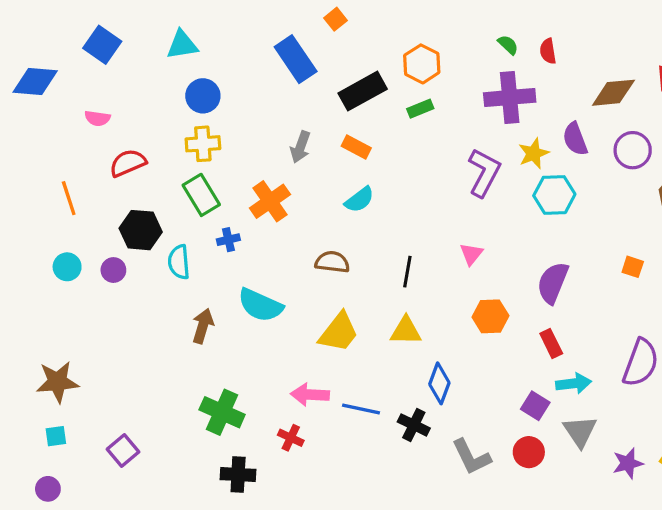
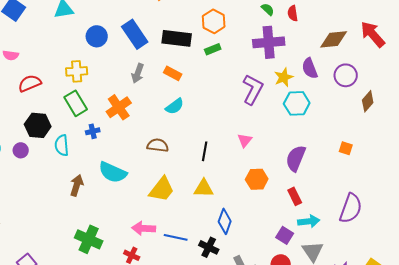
blue rectangle: (296, 59) -> (135, 34), moved
black rectangle: (363, 91) -> (177, 38), turned 36
blue circle: (203, 96) -> (97, 36), moved

